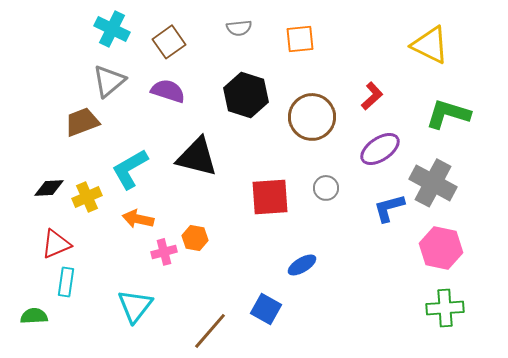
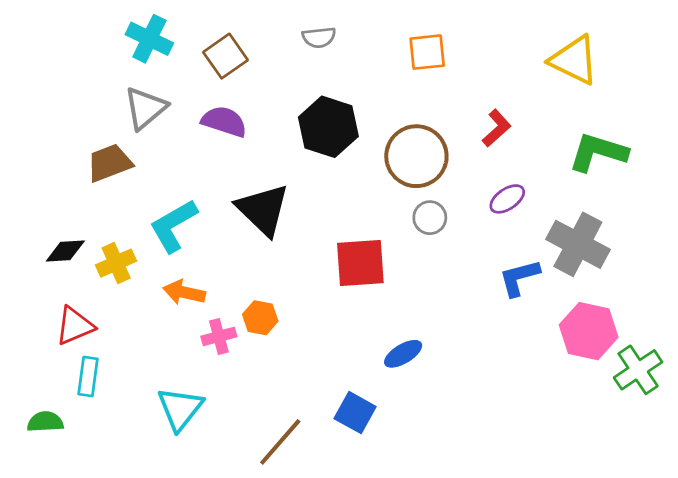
orange square: (300, 39) -> (427, 52), moved
purple ellipse: (380, 149) -> (507, 199), size x0.7
black triangle: (197, 157) -> (263, 210), turned 30
gray circle: (326, 188) -> (430, 218), moved
green cross: (445, 308) -> (638, 370), moved, turned -30

